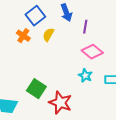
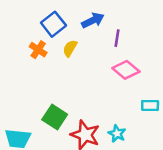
blue arrow: (66, 13) -> (93, 20), turned -96
cyan star: (85, 76) -> (117, 134), moved

